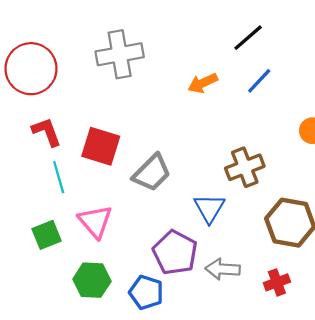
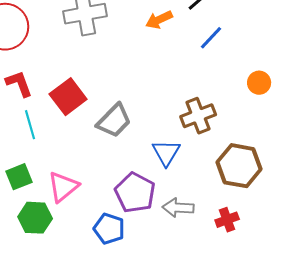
orange arrow: (203, 83) -> (159, 20), moved
red square: (101, 146) -> (68, 97), turned 36
pink triangle: (95, 222) -> (63, 187), moved, turned 32
green hexagon: (92, 280) -> (35, 218), moved

